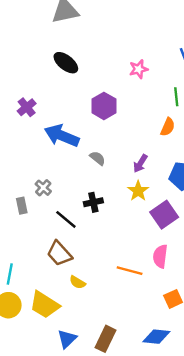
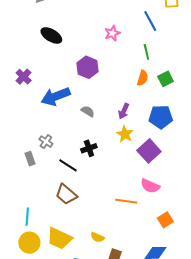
blue arrow: (62, 136) -> (56, 96), turned -36
pink semicircle: (160, 256) -> (150, 186), turned -66
yellow semicircle: (77, 282) -> (97, 237), moved

